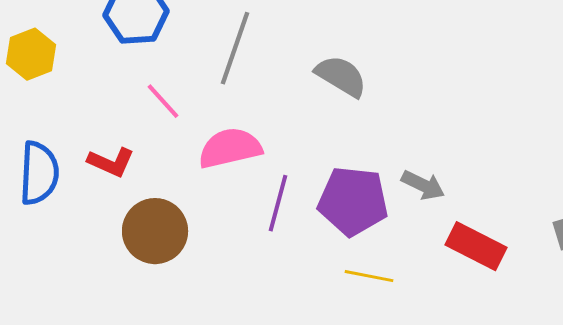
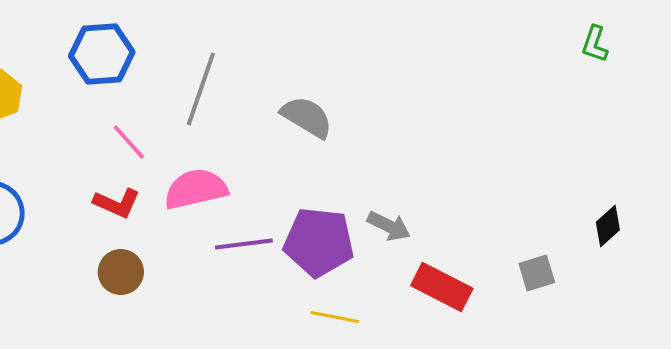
red L-shape: (111, 162) -> (117, 203), moved
purple line: (278, 203) -> (244, 244), turned 68
brown circle: (155, 231) -> (121, 272), size x0.7

